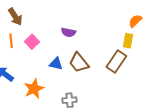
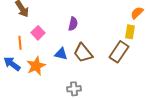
purple semicircle: (68, 32) -> (73, 24), turned -88
orange line: (11, 41) -> (20, 43), moved
orange star: (34, 89) -> (36, 66), moved

